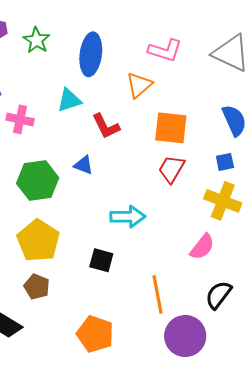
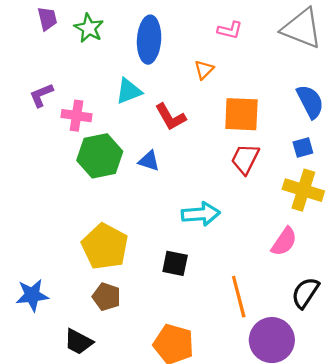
pink L-shape: (165, 50) -> (230, 30), size x0.7
orange triangle: (139, 85) -> (204, 70), size x0.7
green hexagon: (38, 181) -> (100, 156), moved

